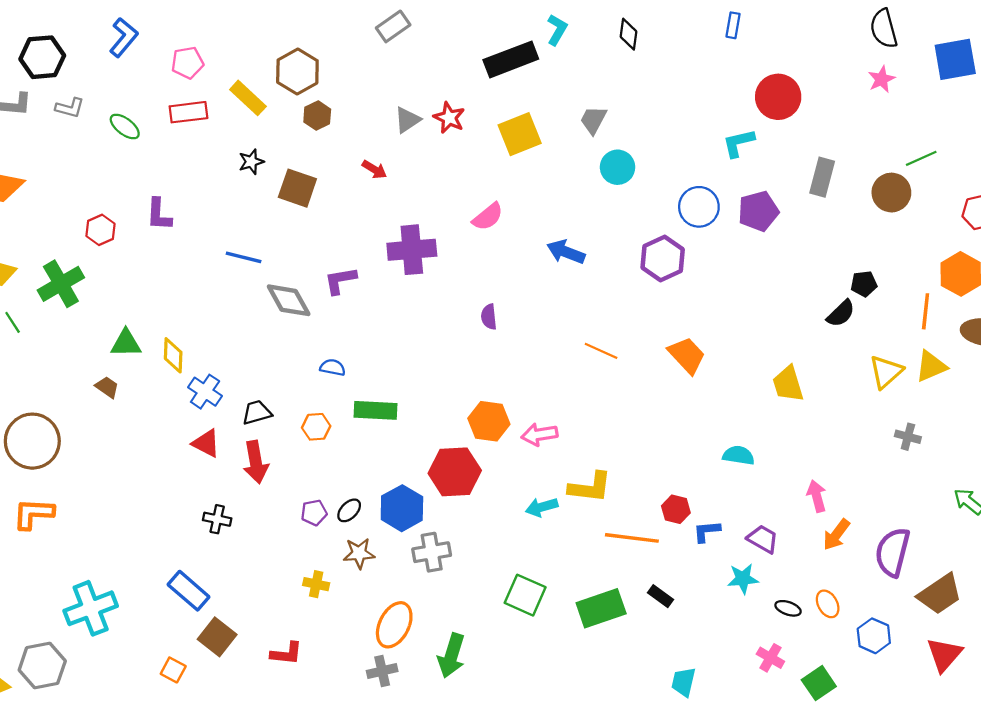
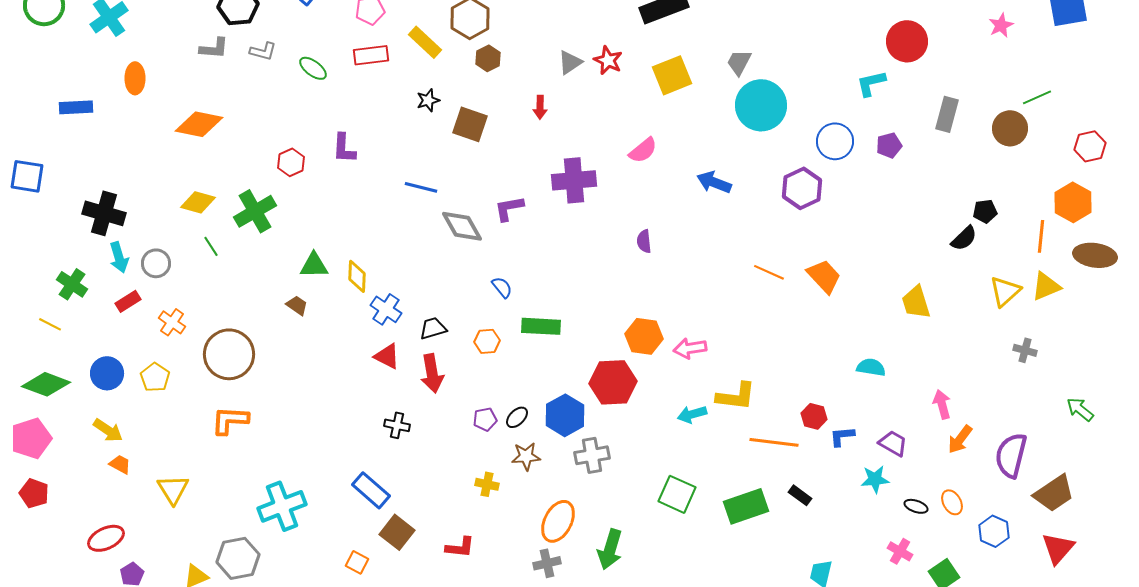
cyan circle: (618, 167) -> (761, 105), size x1.6
red arrow: (374, 169) -> (540, 107), turned 60
purple pentagon: (758, 211) -> (889, 145), size x0.7
orange line: (601, 351) -> (769, 272), moved
blue semicircle: (333, 367) -> (502, 287), turned 40

